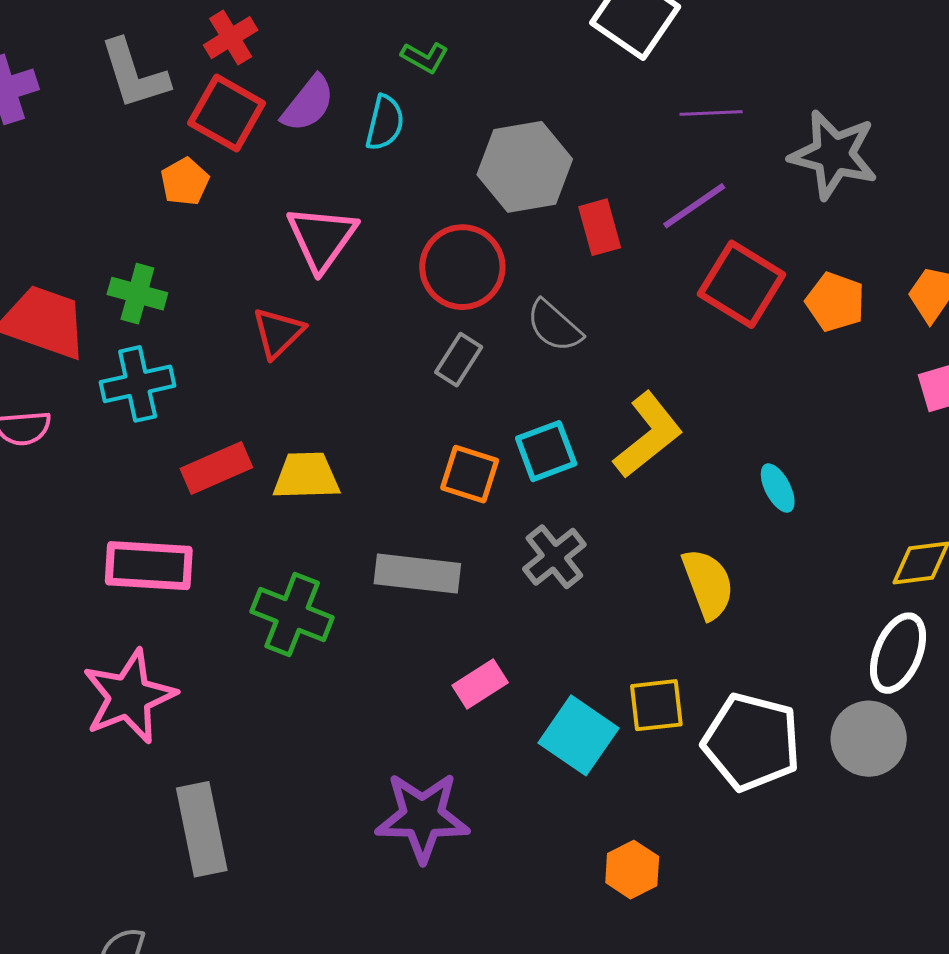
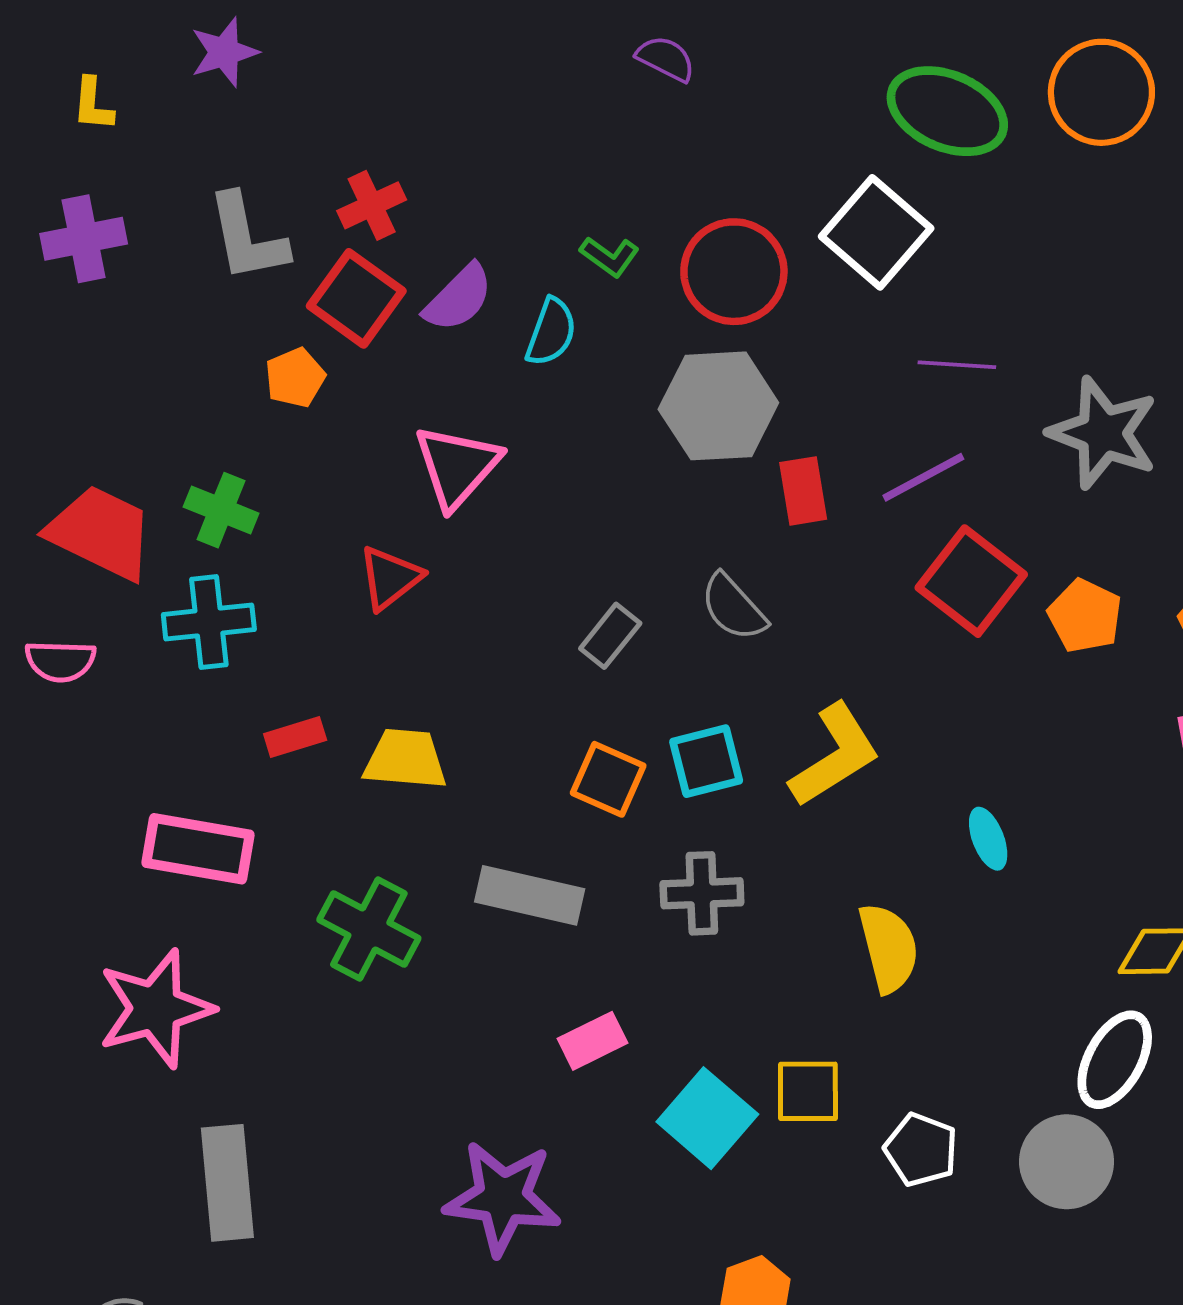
red circle: (462, 267) -> (734, 272), moved
red rectangle: (216, 468) -> (295, 737), size x0.7
gray cross: (554, 557) -> (702, 893), turned 30
white pentagon: (752, 742) -> (921, 1150), size x0.6

